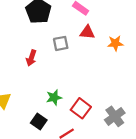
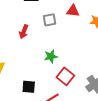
green star: (54, 97) -> (51, 56), moved
black square: (39, 121) -> (29, 87), turned -32

